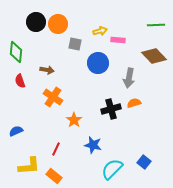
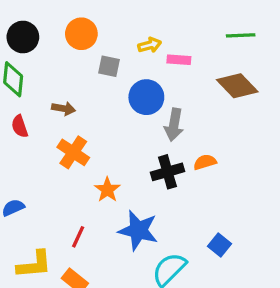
black circle: (36, 22) -> (23, 37), moved
gray arrow: (129, 78) -> (174, 125), moved
blue star: (93, 145) -> (138, 230), size x1.4
blue square: (144, 162) -> (219, 245), moved

